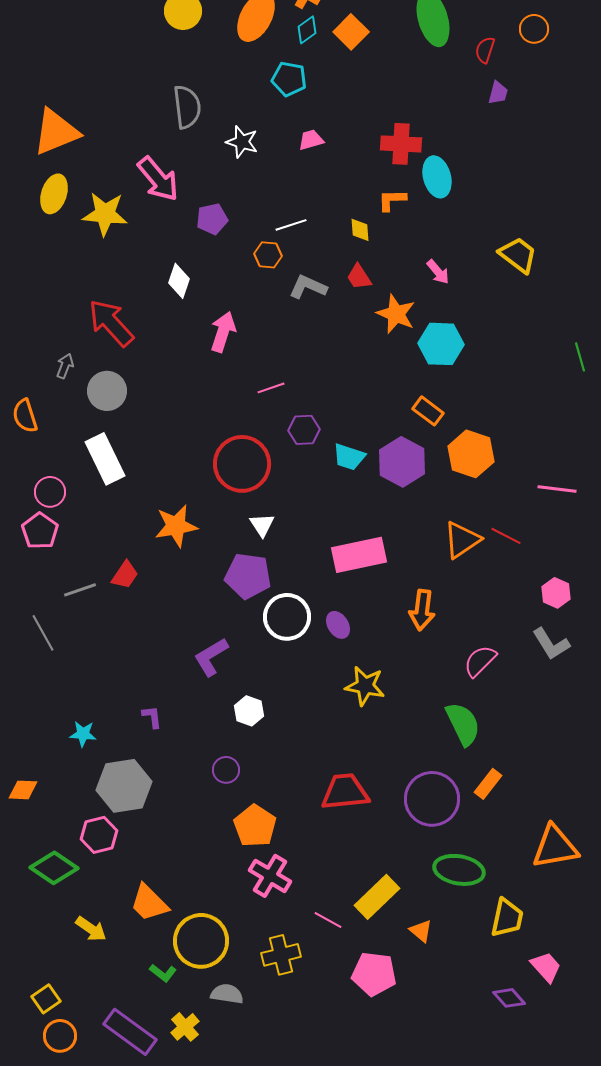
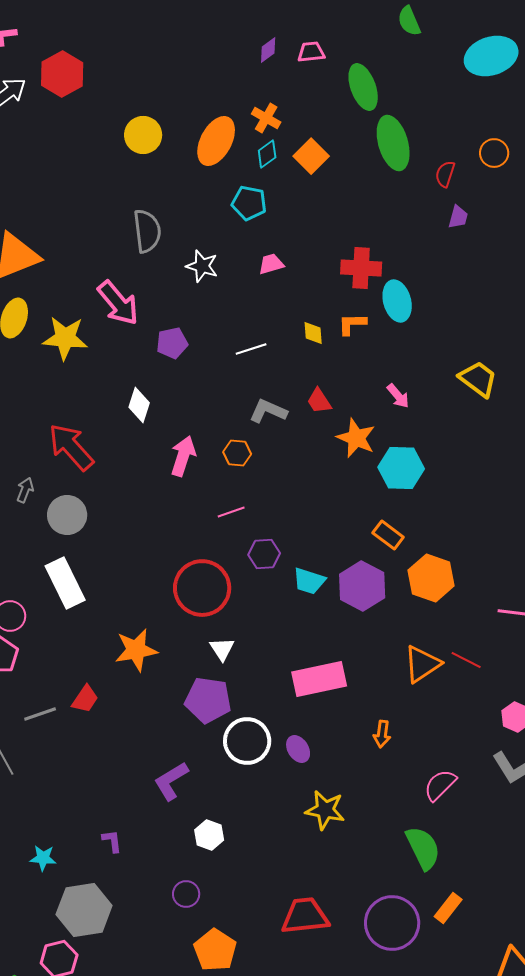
yellow diamond: (360, 230) -> (313, 333), moved
orange hexagon: (268, 255) -> (237, 453), moved
orange arrow: (422, 610) -> (382, 734), size x0.7

